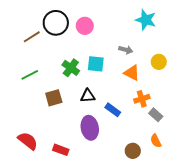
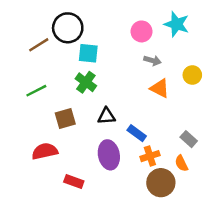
pink circle: (85, 26) -> (142, 31), moved
cyan square: (96, 64) -> (88, 53), moved
orange cross: (142, 99) -> (150, 156), moved
red semicircle: (28, 141) -> (45, 151), moved, turned -50
orange semicircle: (156, 141) -> (181, 163), moved
brown circle: (133, 151) -> (161, 183), size x1.5

